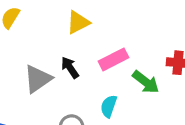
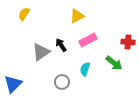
yellow triangle: (78, 22) -> (77, 16), moved
green arrow: (146, 82) -> (114, 63), moved

